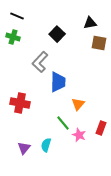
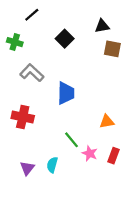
black line: (17, 16) -> (32, 15), moved, turned -64
gray L-shape: (40, 62) -> (32, 73), moved, turned 90
orange triangle: (78, 104) -> (107, 122), moved, turned 40
red rectangle: (101, 128) -> (114, 156), moved

